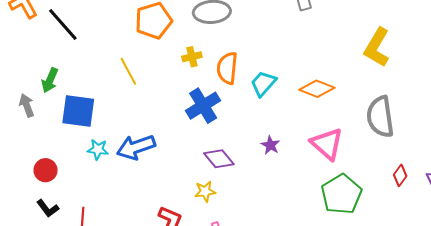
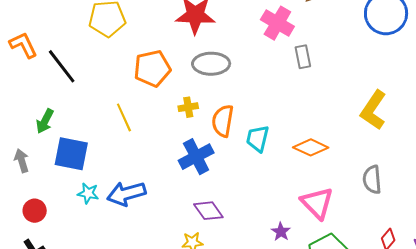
cyan trapezoid: (263, 83) -> (258, 139), turned -32
gray arrow: (27, 105) -> (22, 161), moved
gray semicircle: (380, 117) -> (372, 180), size x0.7
purple star: (270, 145) -> (281, 232), moved

